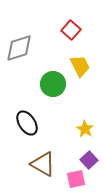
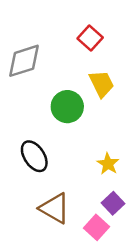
pink square: (76, 179) -> (97, 227), turned -36

